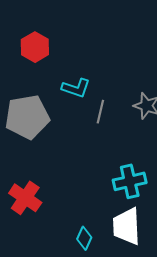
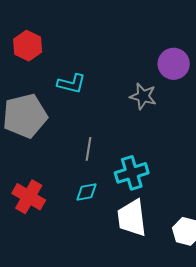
gray line: (100, 112) -> (89, 149), moved
cyan diamond: (84, 238) -> (87, 192), moved, turned 60

